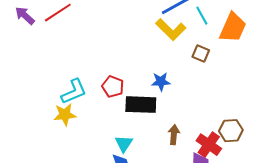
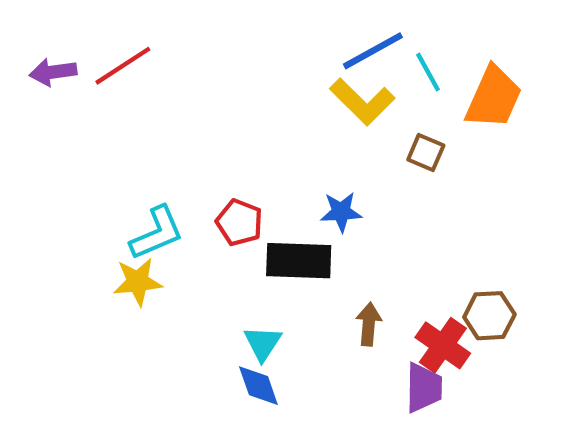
purple arrow: (25, 16) -> (53, 72), turned -50

